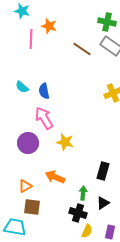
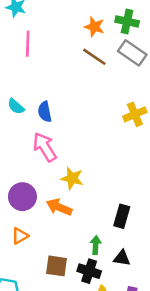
orange star: (49, 26) -> (94, 27), moved
purple circle: (28, 143) -> (22, 197), moved
orange arrow: (55, 177) -> (59, 207), moved
black triangle: (103, 203) -> (122, 258), turned 40
brown square: (32, 207) -> (56, 266), moved

